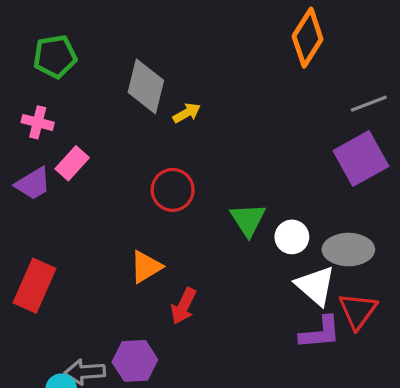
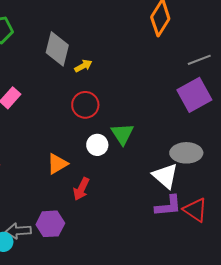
red circle: (173, 190) -> (85, 105), moved
white circle: (292, 237) -> (97, 145), moved
red triangle: (358, 311) -> (195, 210), moved, turned -32

